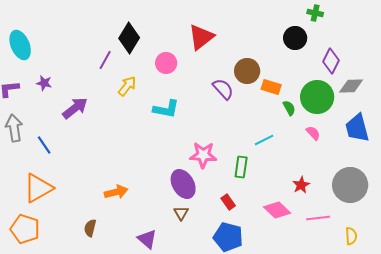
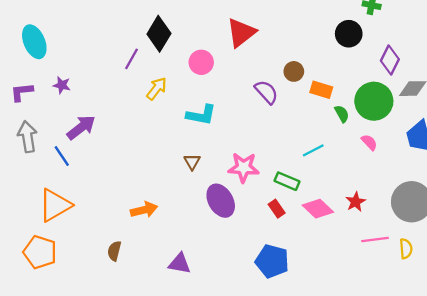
brown circle: (247, 71) -> (294, 71), size x0.7
purple arrow: (75, 108) -> (81, 127), moved
green rectangle: (241, 167) -> (287, 181), turned -75
red rectangle: (228, 202) -> (277, 209), moved
pink diamond: (277, 210) -> (318, 209), moved
brown triangle: (181, 213) -> (192, 162), moved
yellow semicircle: (351, 236) -> (406, 249), moved
purple triangle: (147, 239) -> (179, 264), turned -30

